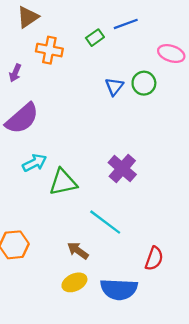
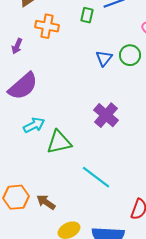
green rectangle: (95, 38) -> (87, 15), turned -42
purple cross: (122, 169) -> (106, 115), moved
brown arrow: (78, 251) -> (46, 202), moved

